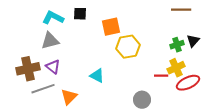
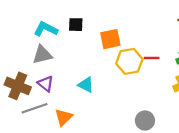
brown cross: (28, 69) -> (18, 86), turned 35
cyan triangle: (97, 76) -> (86, 85), moved
red line: (161, 76) -> (152, 58), moved

